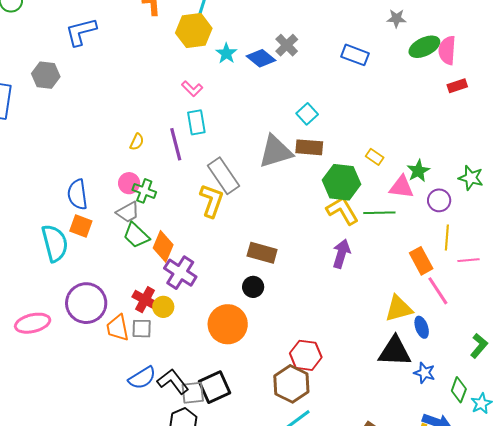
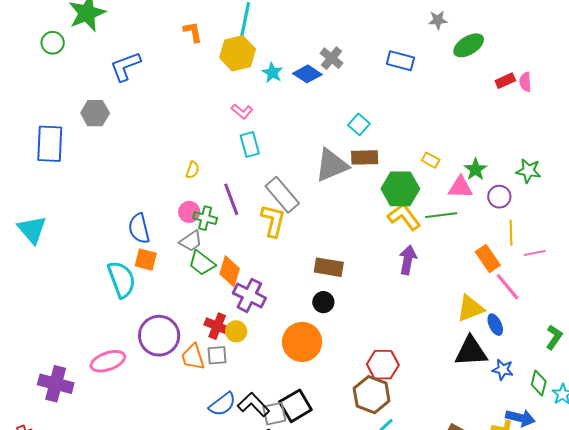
pink semicircle: (447, 50) -> (525, 82), moved, size x0.7
purple line: (176, 144) -> (231, 199), moved

